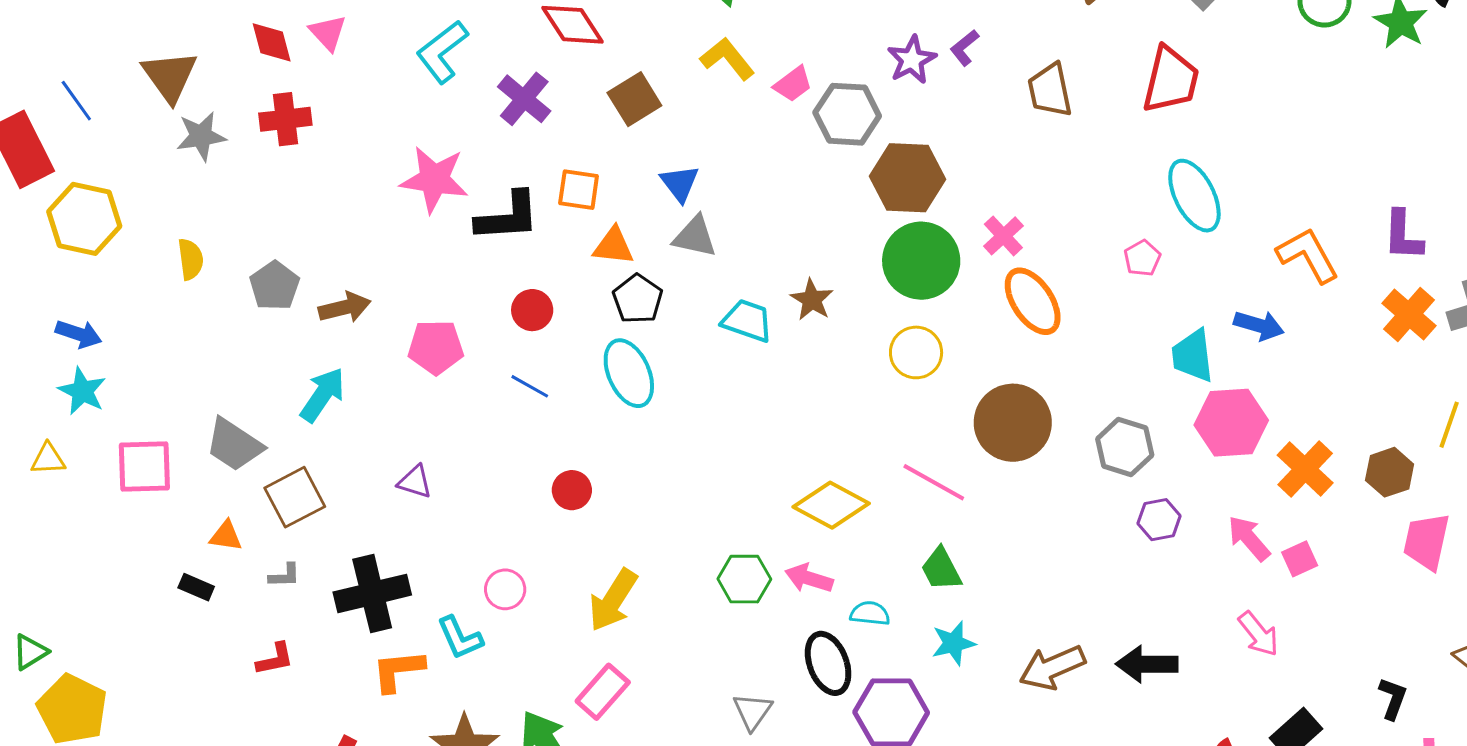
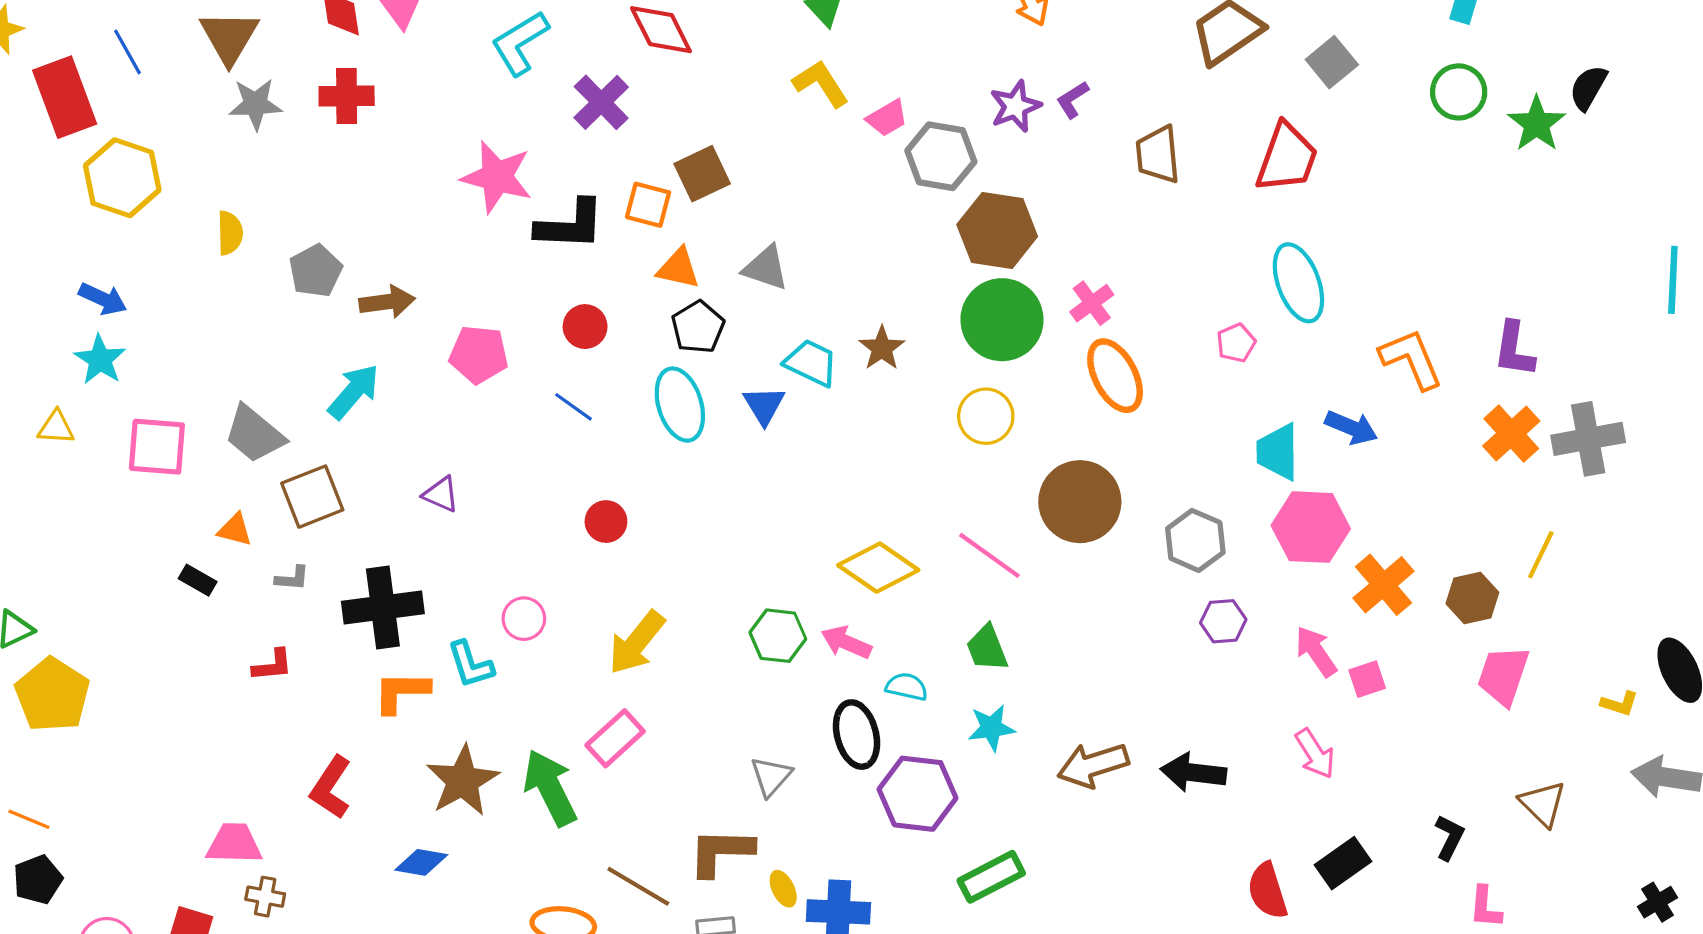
brown square: (634, 99) -> (702, 174), moved
blue triangle: (680, 183) -> (764, 405), moved

